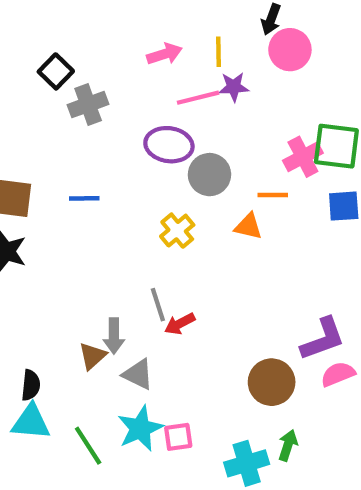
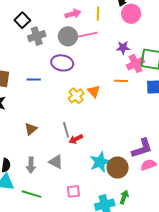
purple star: (234, 87) -> (123, 48), moved
purple ellipse: (169, 145) -> (62, 63), moved
gray circle: (209, 175) -> (68, 36), moved
orange triangle: (248, 226) -> (94, 91), moved, turned 32
gray arrow: (114, 336) -> (31, 165), moved
brown triangle: (92, 356) -> (31, 129), moved
cyan star: (140, 428) -> (100, 162), moved
green line: (88, 446) -> (32, 194), turned -42

